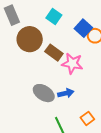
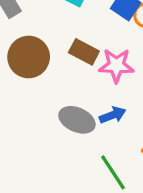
brown circle: (30, 39) -> (29, 57), moved

